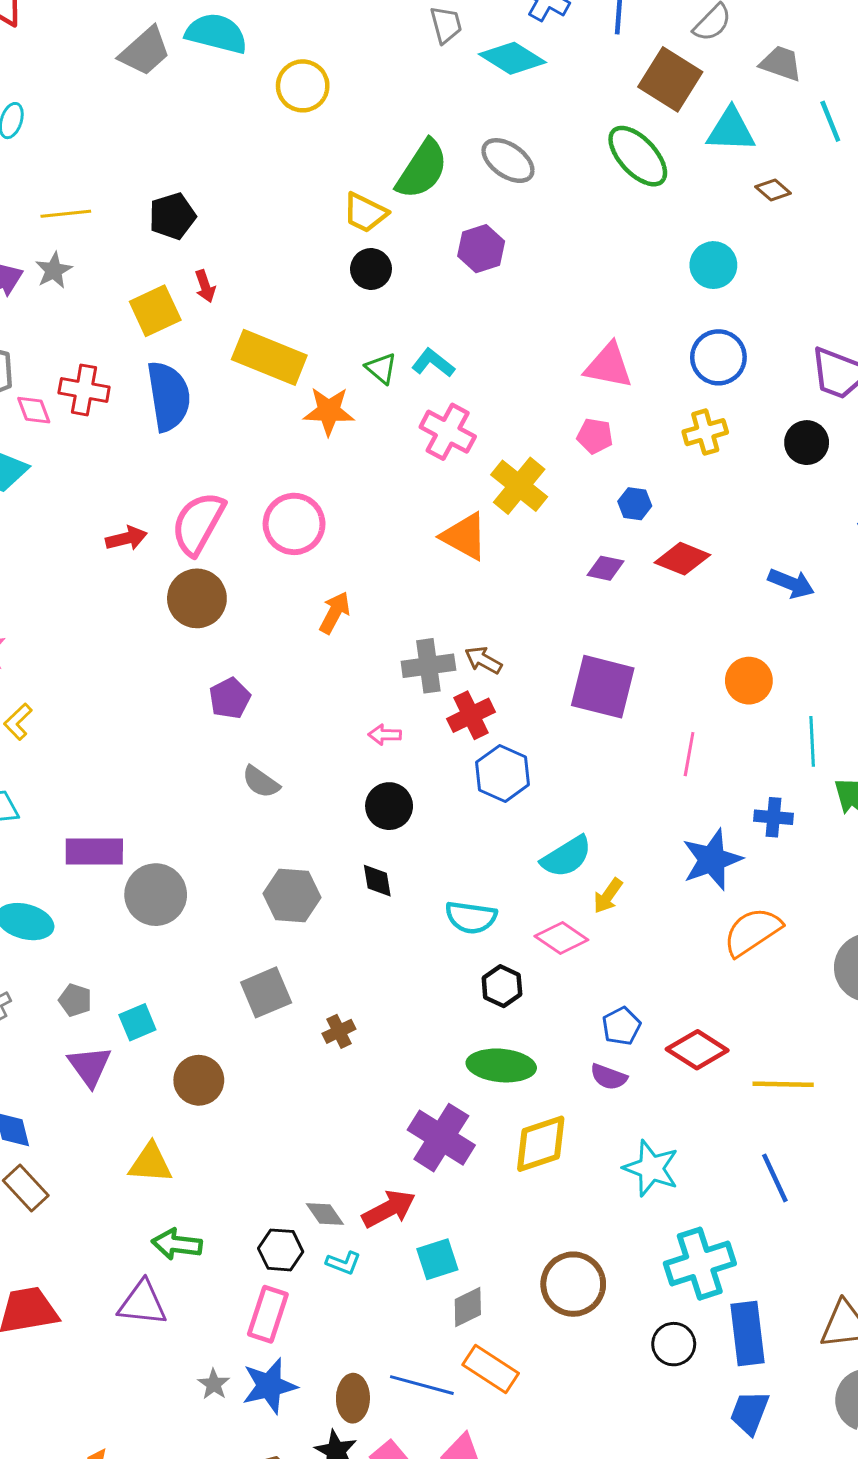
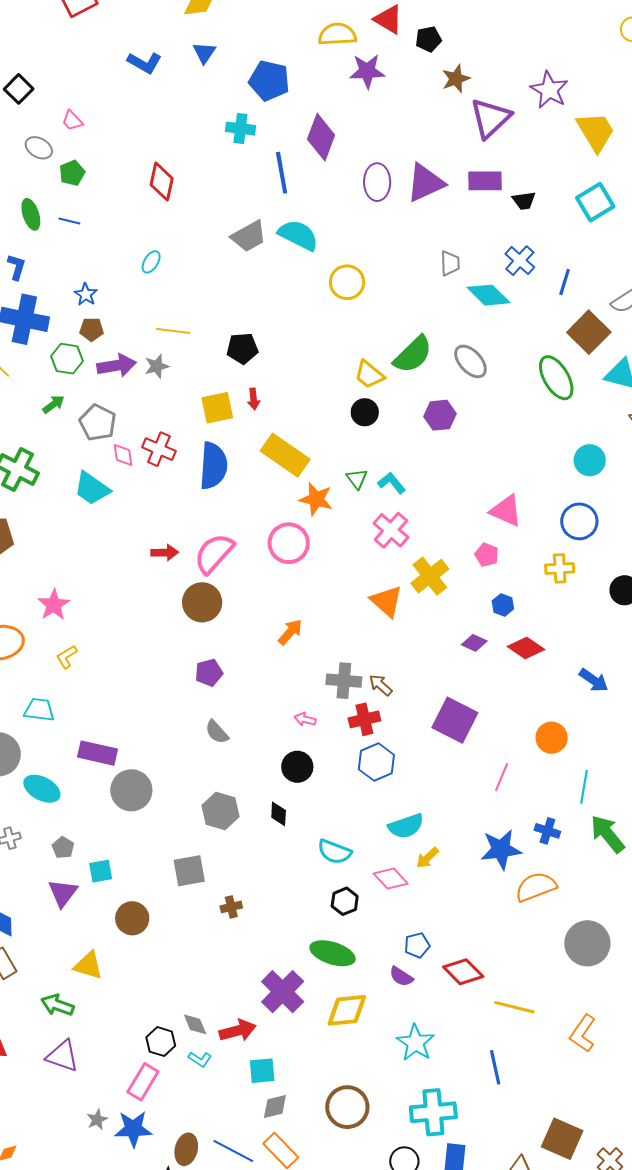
pink circle: (294, 524) -> (289, 543), moved
orange semicircle: (752, 932) -> (536, 887), moved
green arrow: (177, 1244) -> (57, 1005), moved

